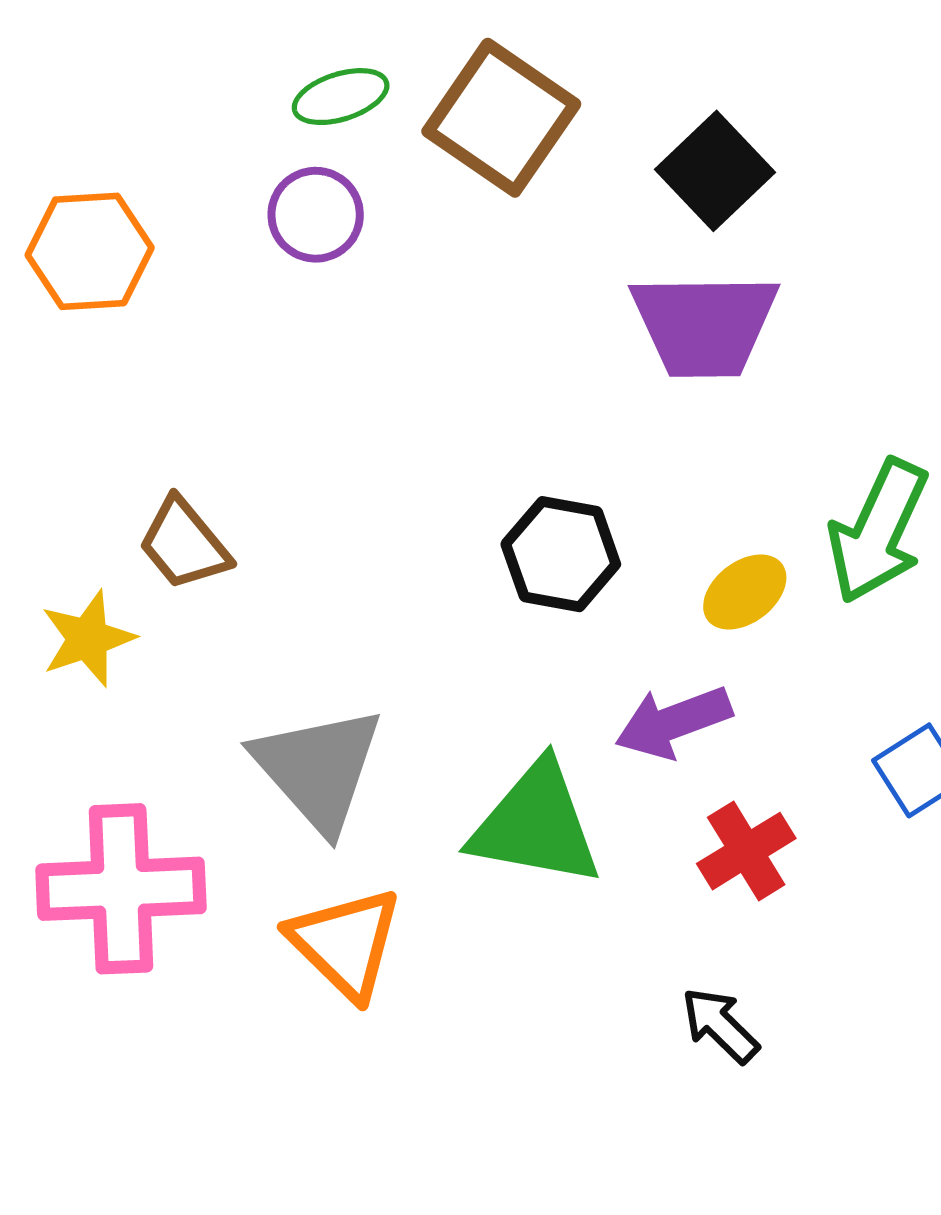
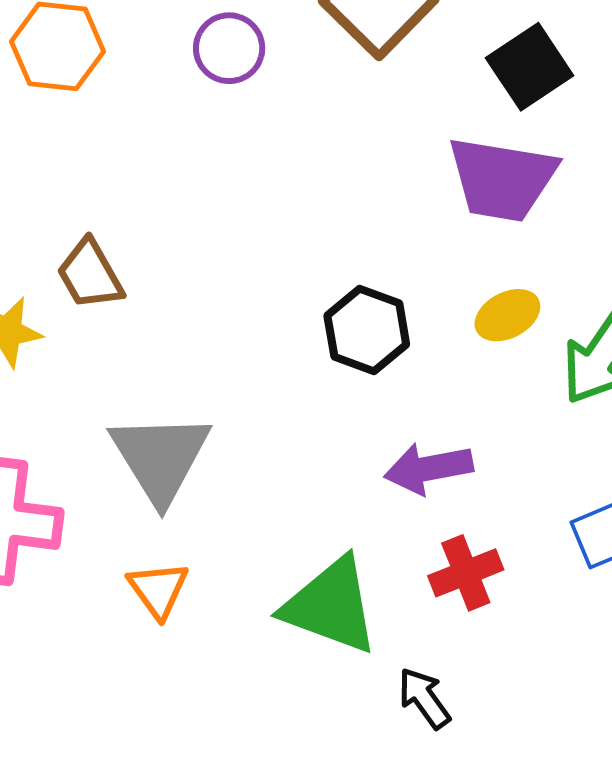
yellow ellipse: (745, 592) -> (507, 315), moved
green triangle: (536, 825) -> (331, 606), moved
orange triangle: (345, 943) -> (158, 590), size x0.7

